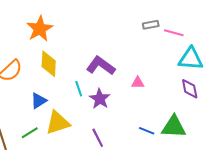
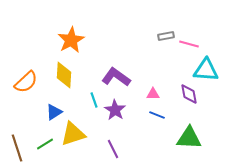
orange star: (40, 29) -> (71, 40), moved
purple diamond: (190, 89) -> (189, 94), moved
blue line: (147, 131) -> (157, 115), moved

